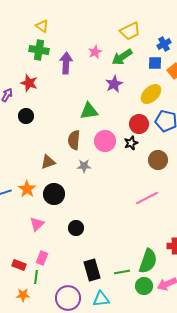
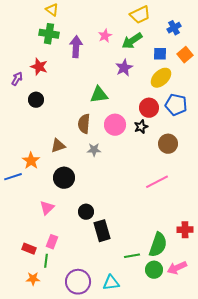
blue square: (155, 63) -> (160, 54), moved
orange star: (27, 189) -> (31, 161), moved
black rectangle: (92, 270) -> (102, 231), moved

